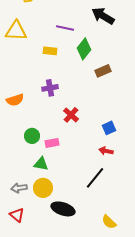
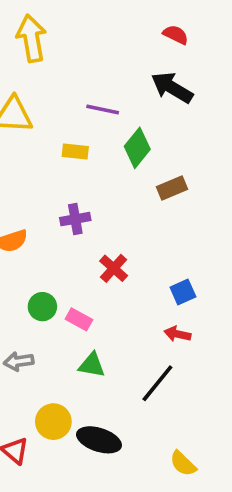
pink rectangle: (52, 143) -> (79, 319), turned 40
green triangle: (41, 164) -> (92, 365), moved
gray arrow: (19, 188) -> (19, 361), moved
yellow circle: (43, 188) -> (53, 422), moved

